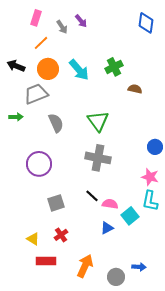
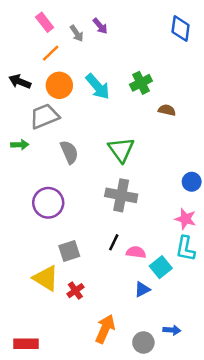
pink rectangle: (36, 18) -> (45, 22), turned -56
black line: (92, 196) -> (114, 242), turned 72
blue triangle: (107, 228) -> (142, 289), moved
yellow triangle: (33, 239) -> (46, 278), moved, size x1.6
red rectangle: (46, 261) -> (26, 344), moved

